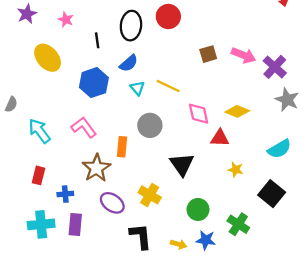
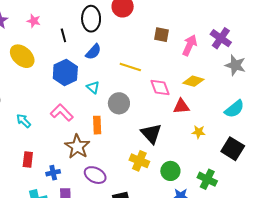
brown square: (208, 54) -> (162, 35), turned 35
pink arrow: (244, 55) -> (190, 45), moved, turned -80
cyan triangle: (137, 88) -> (93, 87), moved
cyan arrow: (39, 131) -> (24, 121), size x0.7
yellow cross: (150, 195) -> (139, 161), moved

